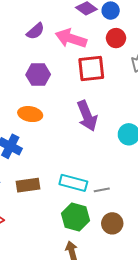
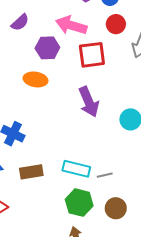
purple semicircle: (35, 31) -> (20, 22), moved
purple hexagon: (38, 75) -> (47, 48), moved
orange ellipse: (30, 114) -> (36, 79), moved

